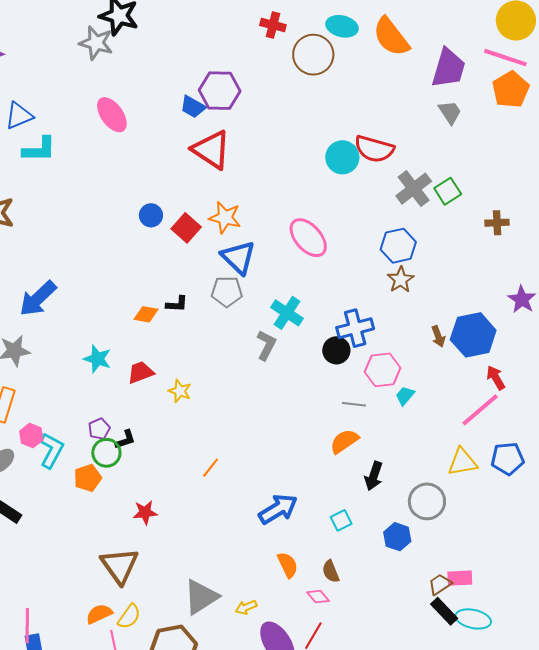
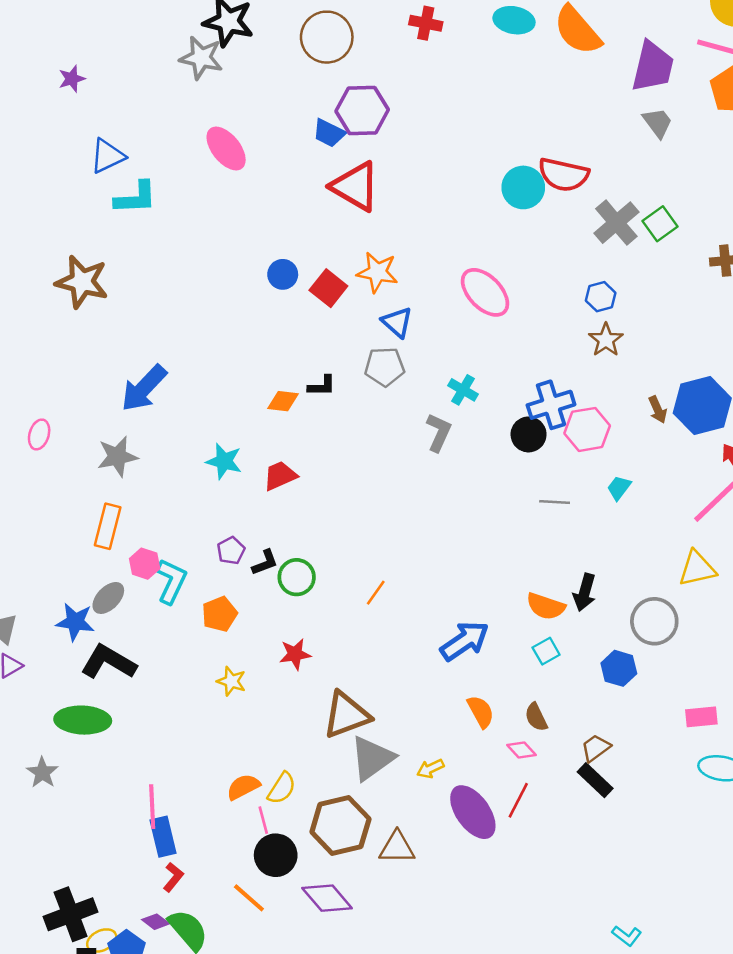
brown circle: (313, 55) -> (327, 37), moved
blue hexagon: (398, 246) -> (601, 297), size x0.7
blue triangle: (238, 257) -> (397, 322), size x0.7
cyan cross: (287, 313) -> (463, 390), size x0.7
pink hexagon: (383, 370) -> (587, 429), moved
yellow star: (180, 391) -> (231, 681), moved
orange semicircle: (344, 441) -> (546, 606), moved, turned -124
green circle: (106, 453) -> (297, 577), moved
brown triangle: (120, 566) -> (346, 715), moved, turned 48
brown trapezoid: (440, 584) -> (596, 748), moved
black rectangle: (444, 611) -> (595, 780), moved

